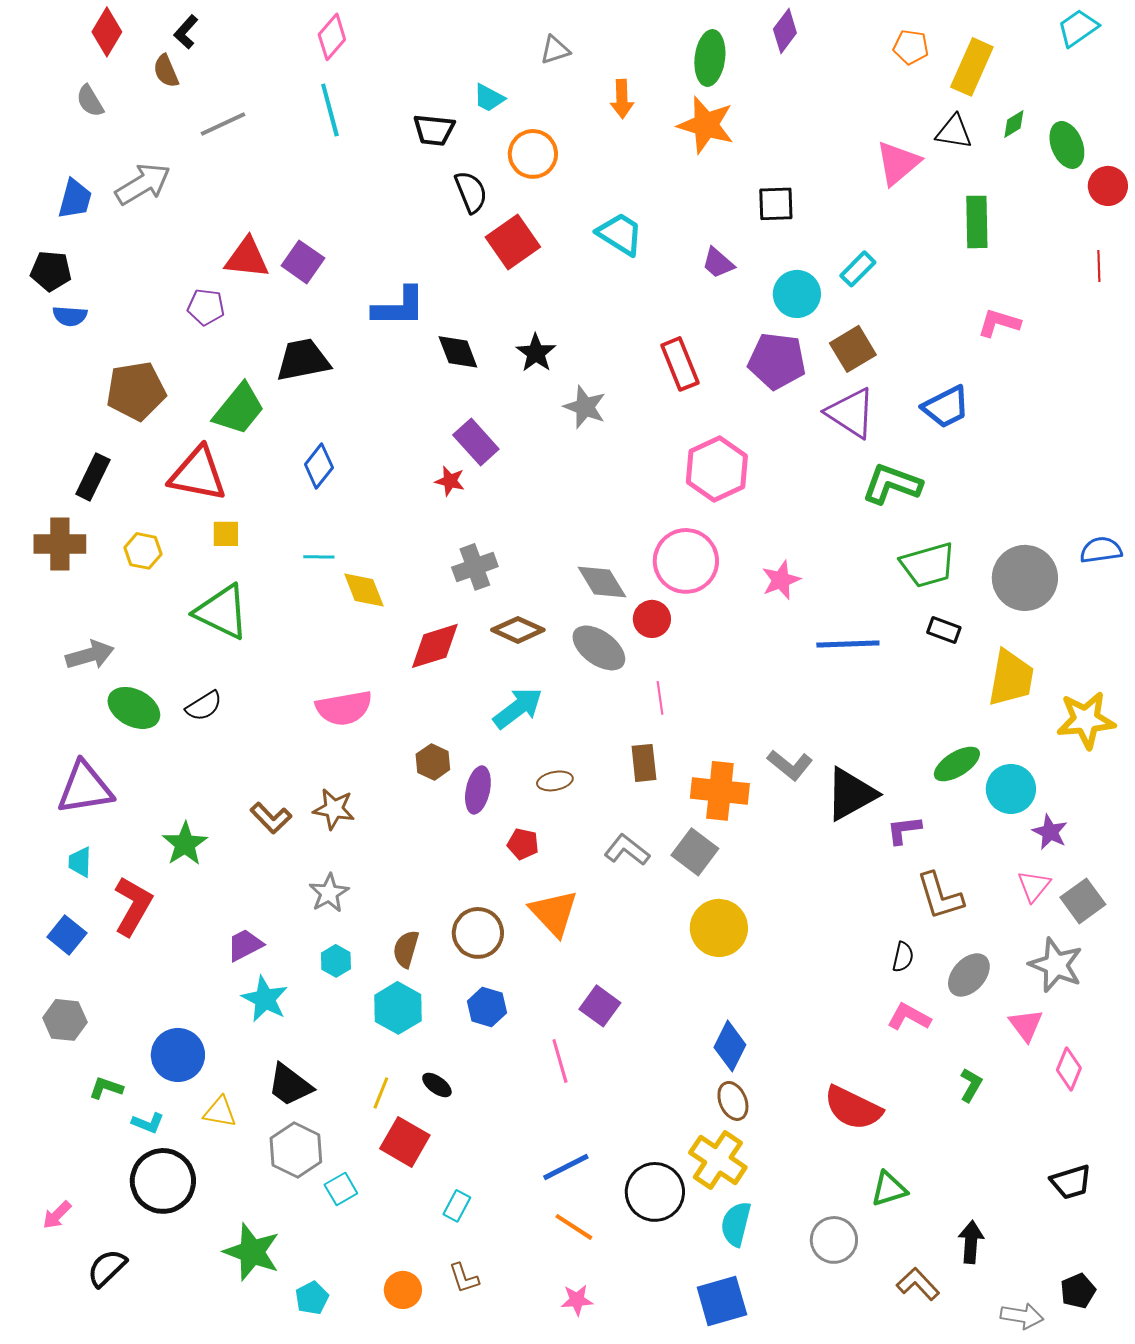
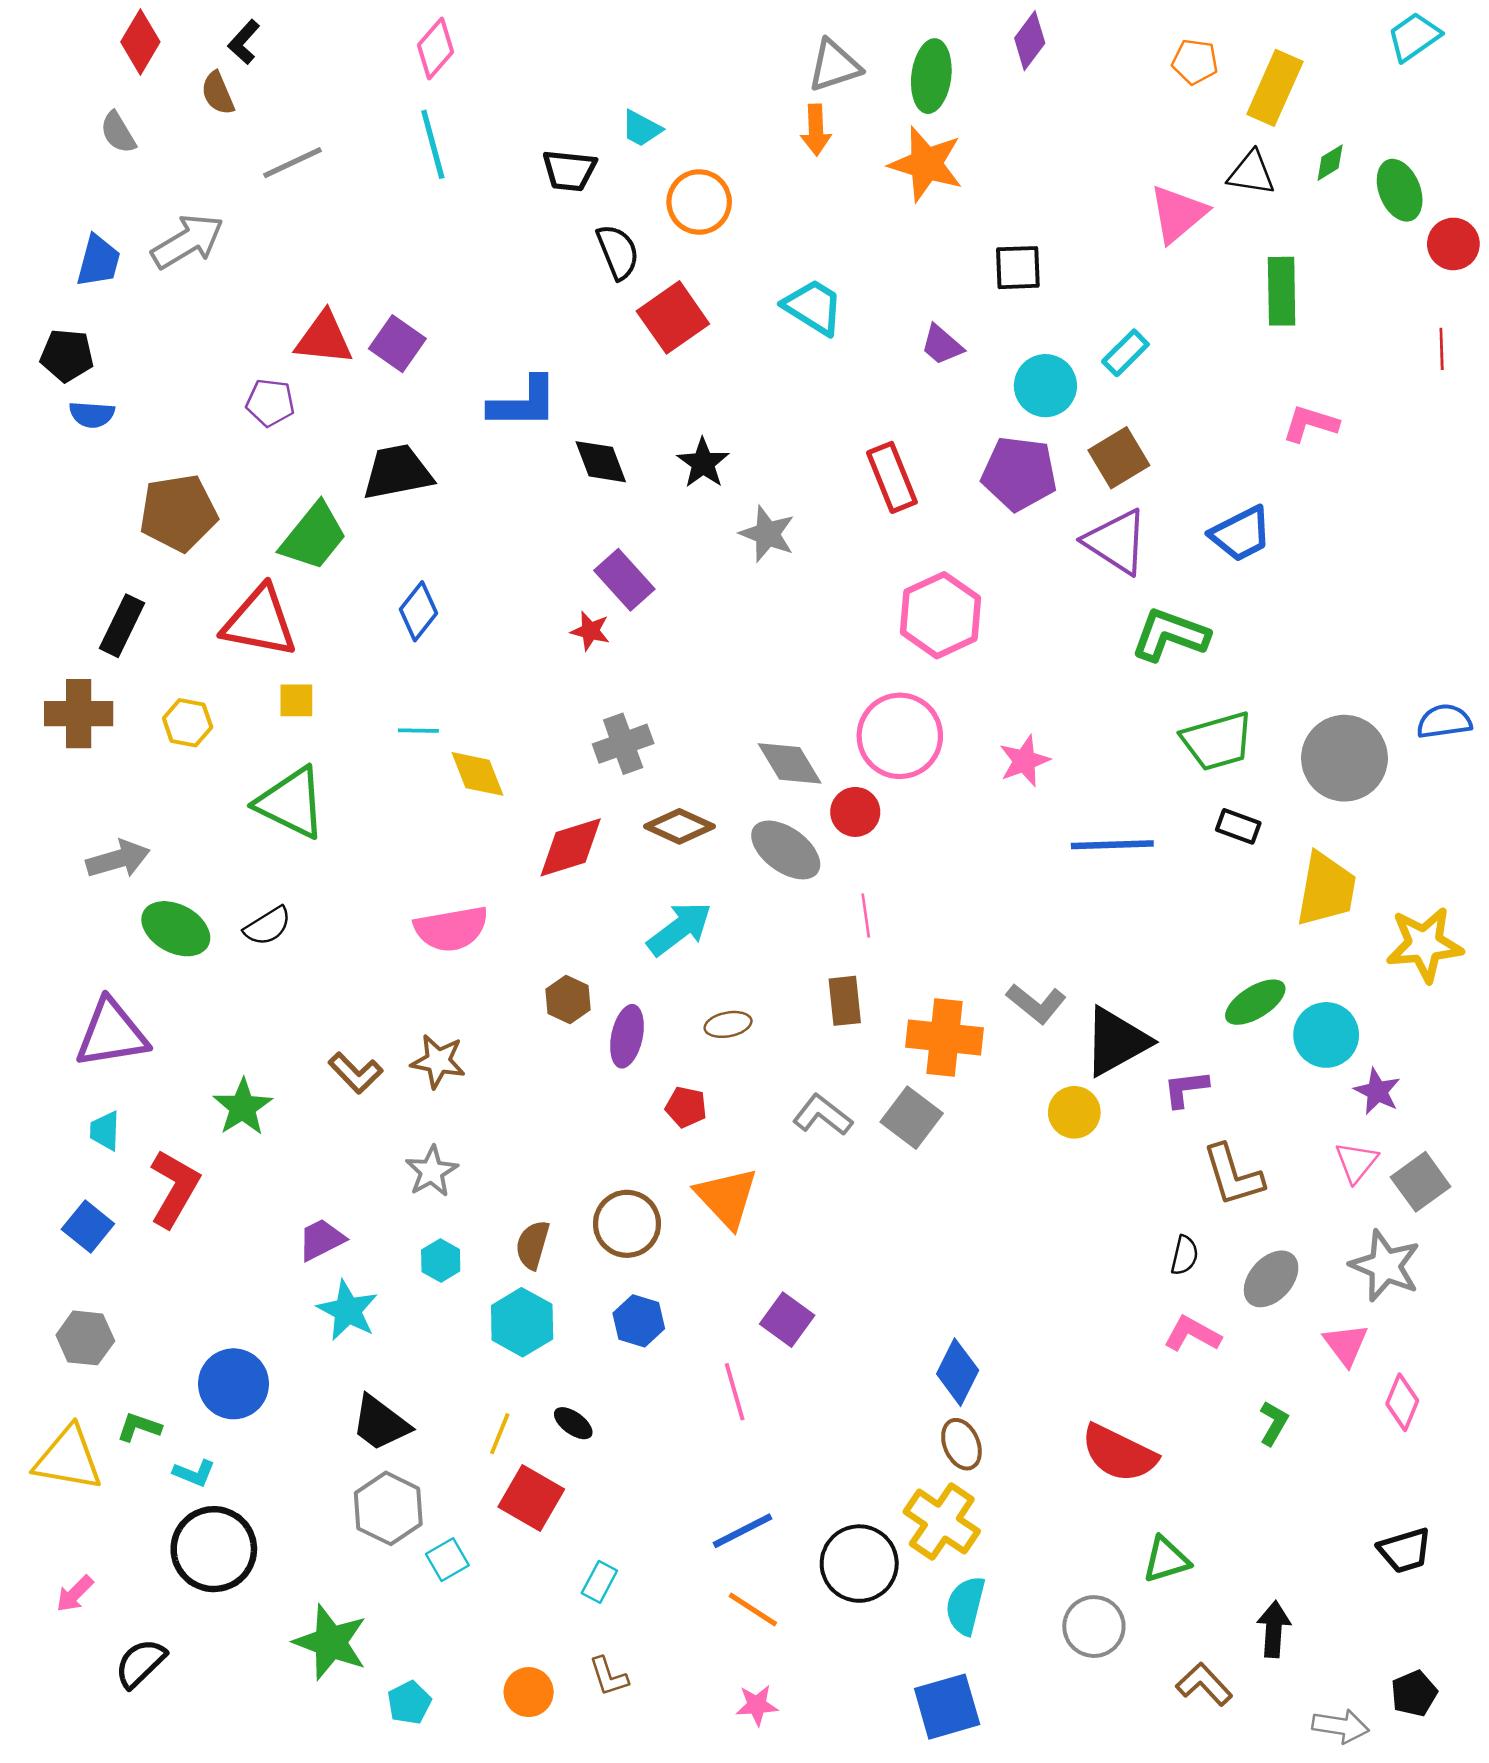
gray triangle: (555, 50) -> (834, 66), moved, size x1.4
yellow circle: (719, 928) -> (1074, 1112), moved, size x0.7
yellow triangle: (220, 1112) -> (68, 1459), moved, size x1.6

